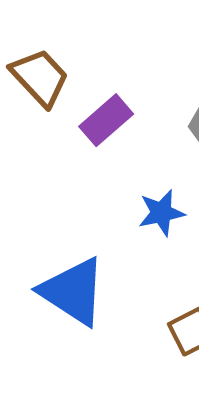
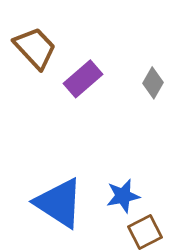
blue star: (161, 213) -> (123, 196), moved

